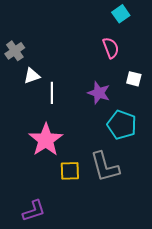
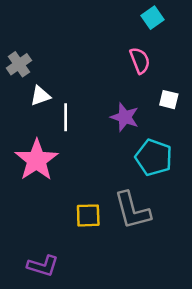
pink star: (46, 140) -> (37, 160), moved
purple L-shape: (34, 211) -> (43, 266), turned 35

